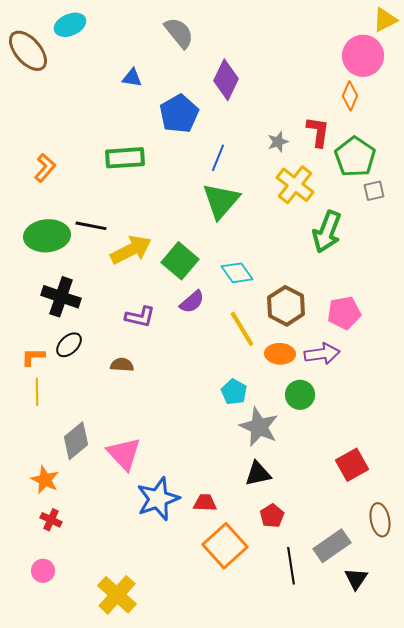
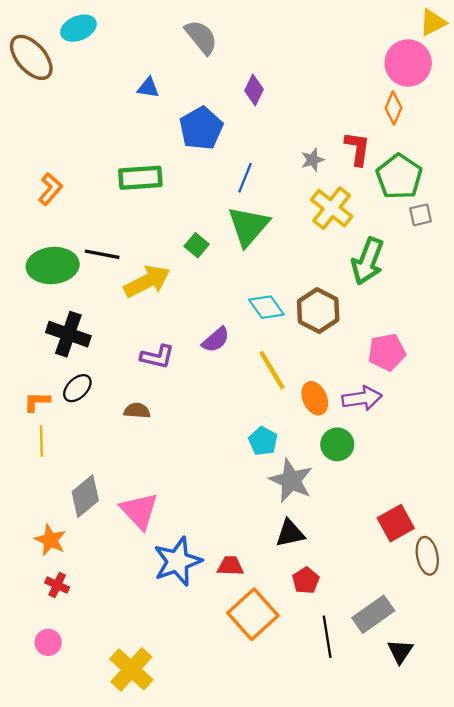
purple diamond: (226, 80) -> (254, 90), size x0.7
green square: (180, 261) -> (197, 245), moved, size x0.6
brown hexagon: (286, 306) -> (318, 311), moved
orange ellipse: (280, 354) -> (315, 398), turned 64
brown ellipse: (380, 520) -> (427, 556), moved

